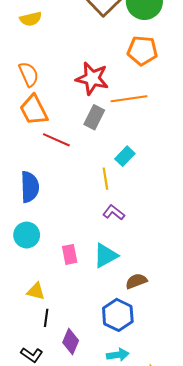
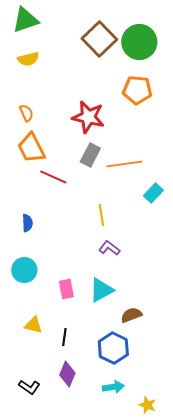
orange semicircle: (29, 74) -> (26, 113), size x0.7
orange line: (129, 99) -> (124, 164), moved
cyan rectangle: (125, 156) -> (153, 193), moved
blue semicircle: (30, 187) -> (27, 223), size x0.6
black line: (46, 318) -> (64, 337), moved

